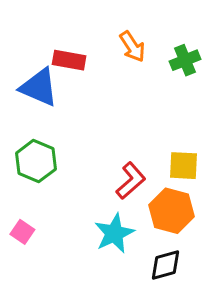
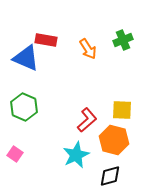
orange arrow: (132, 47) -> (88, 49), moved

